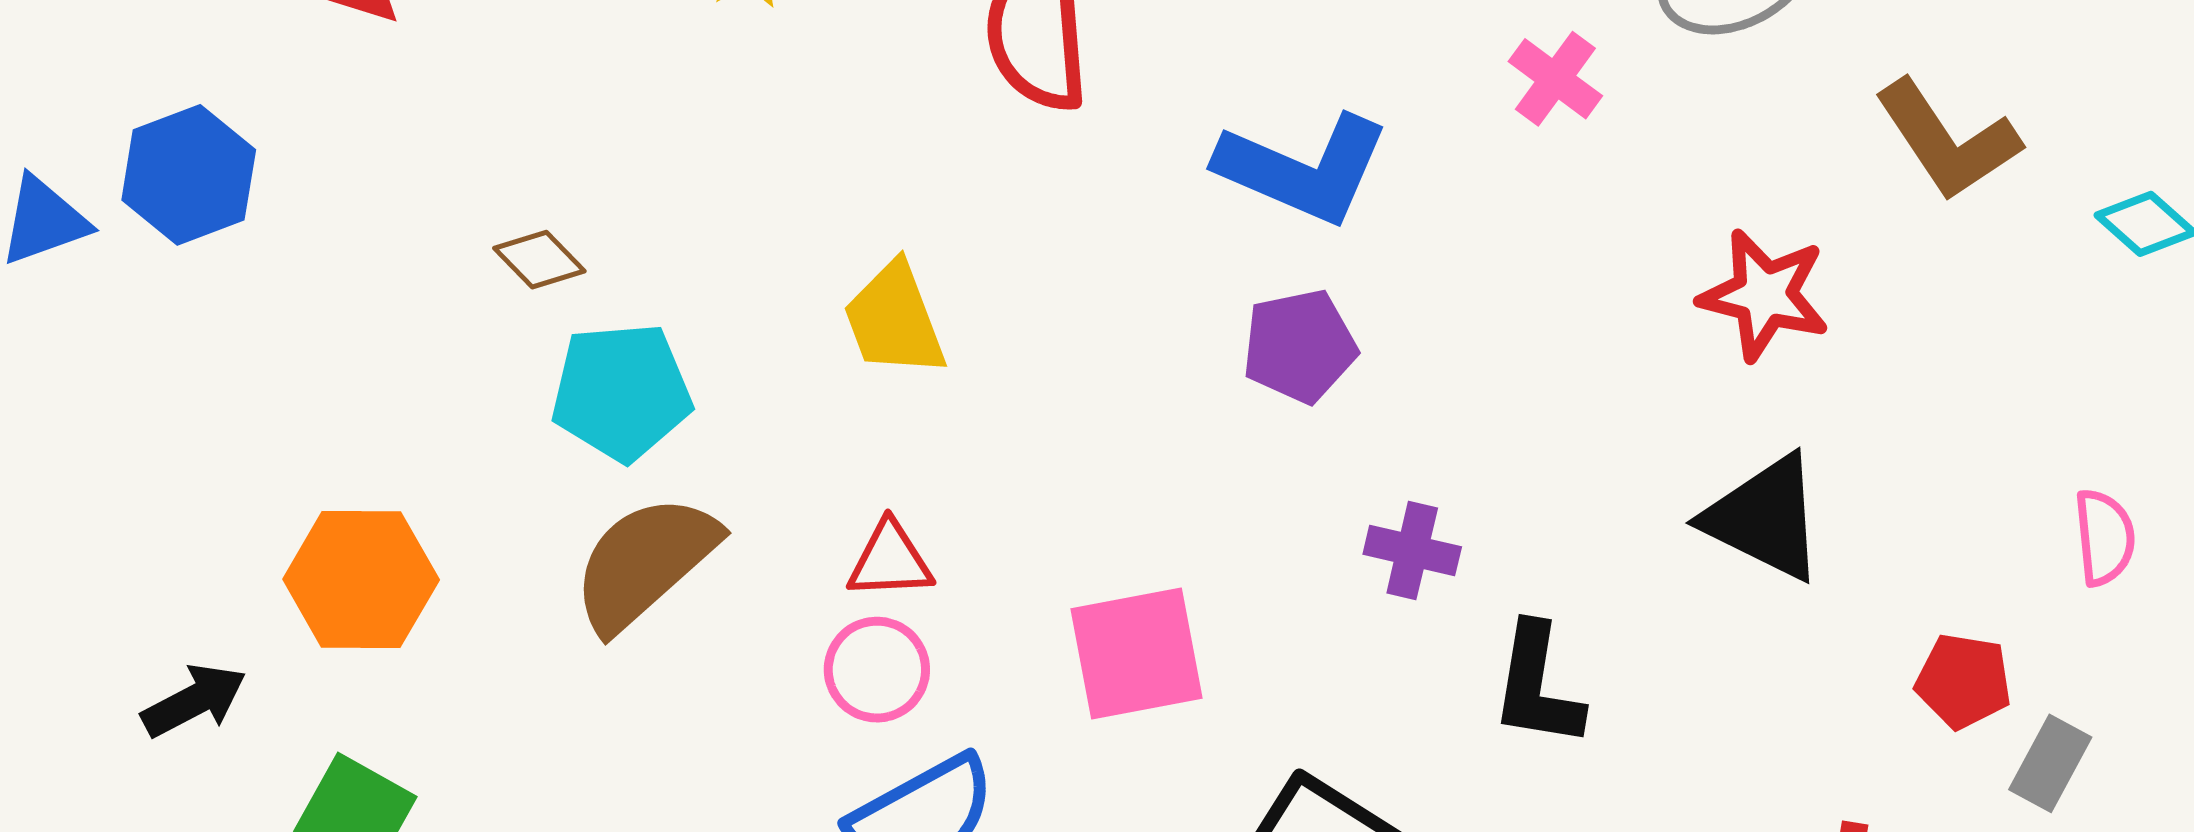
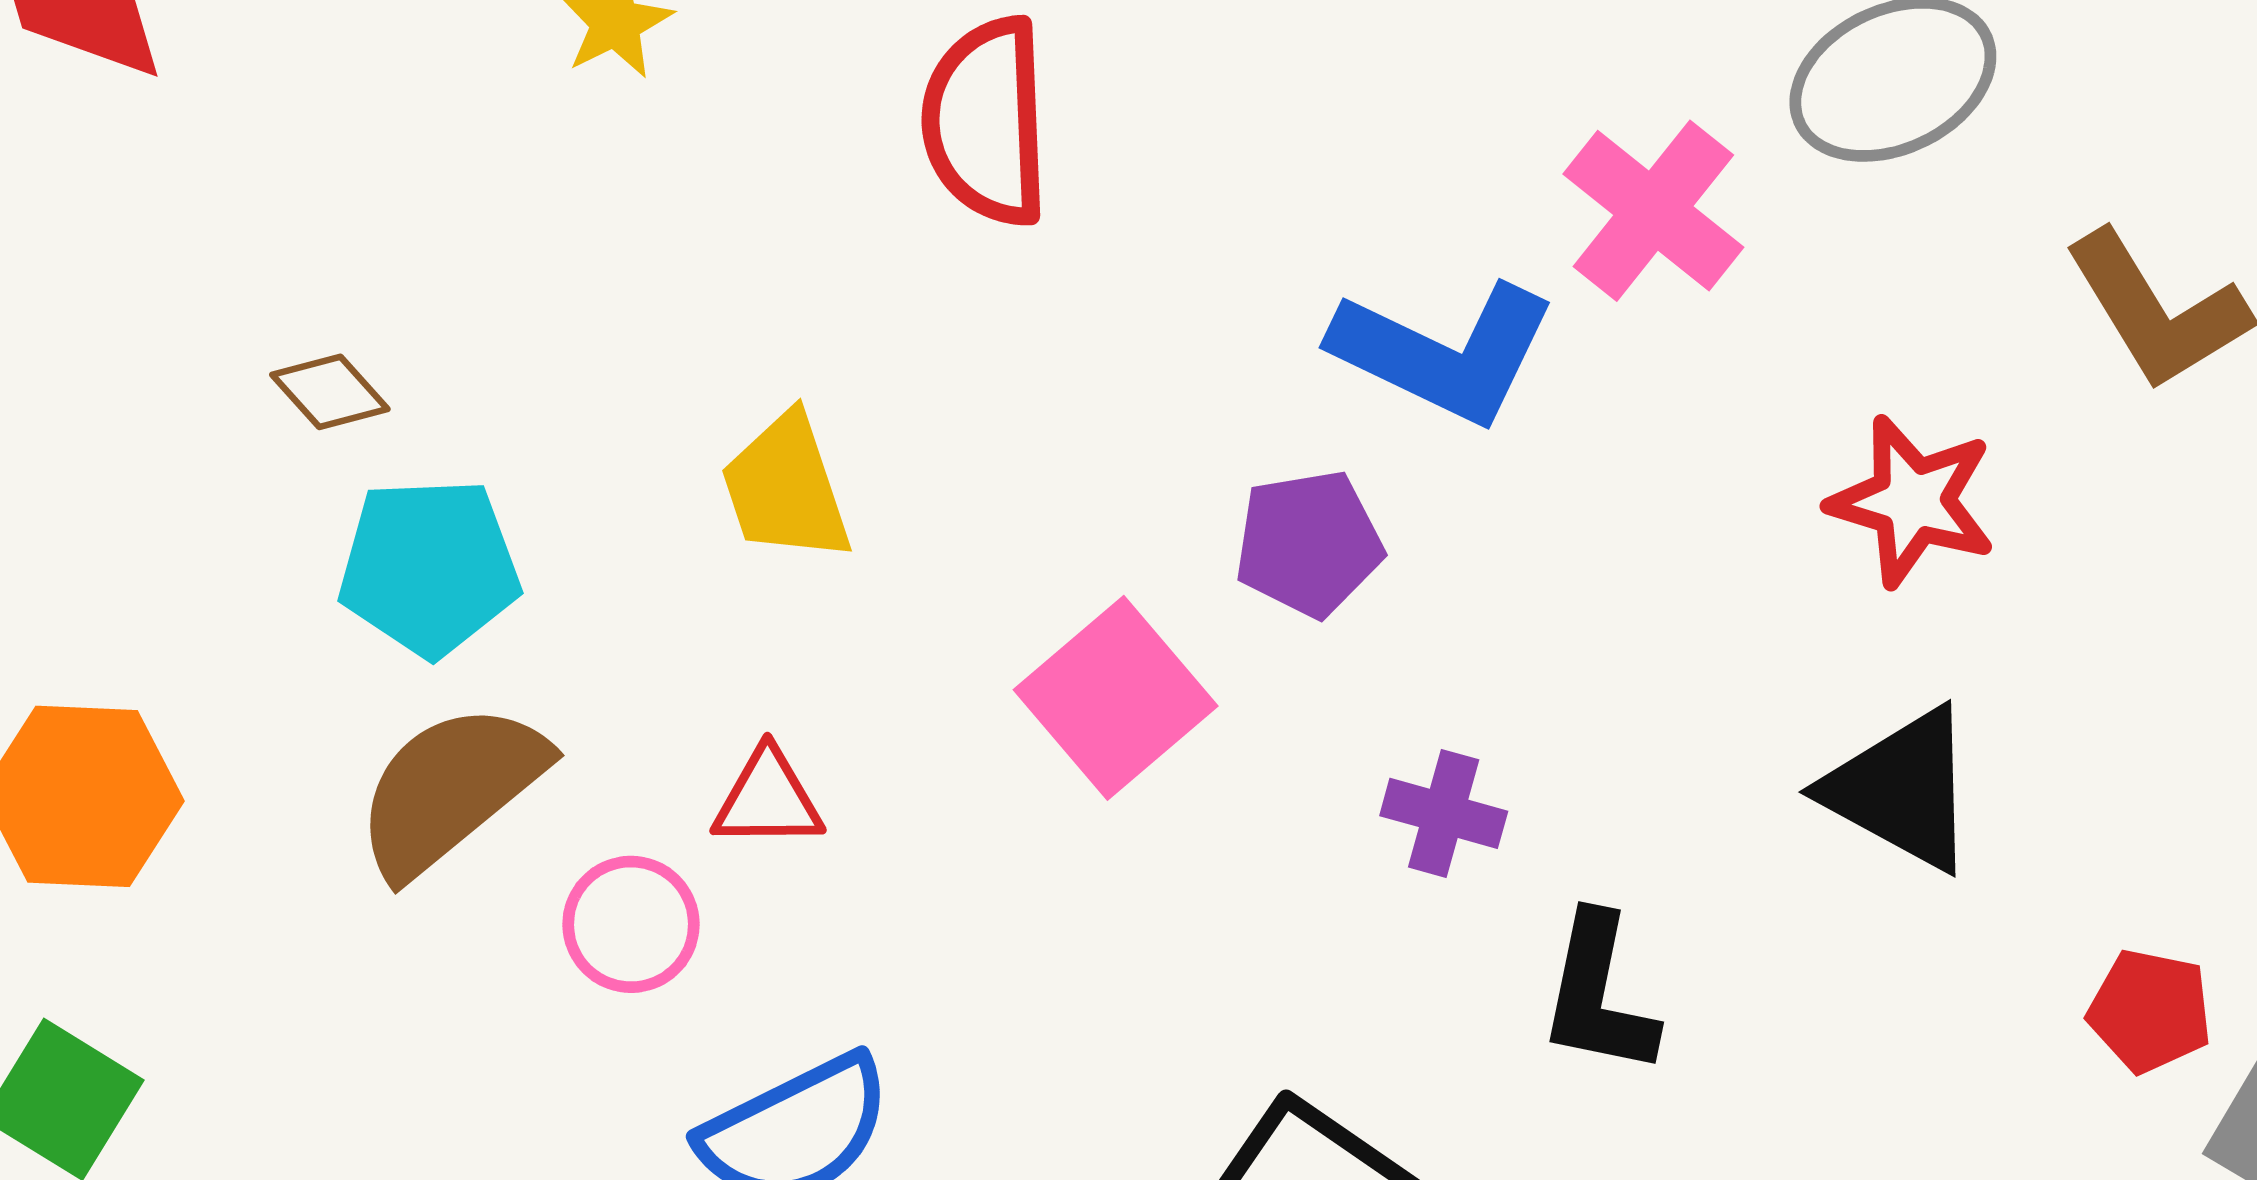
pink cross: (1555, 79) -> (1653, 211), size x1.5
blue L-shape: (1303, 169) -> (1444, 352), moved
pink square: (1136, 653) -> (1116, 698), moved, turned -32
pink circle: (877, 670) -> (631, 924), moved

